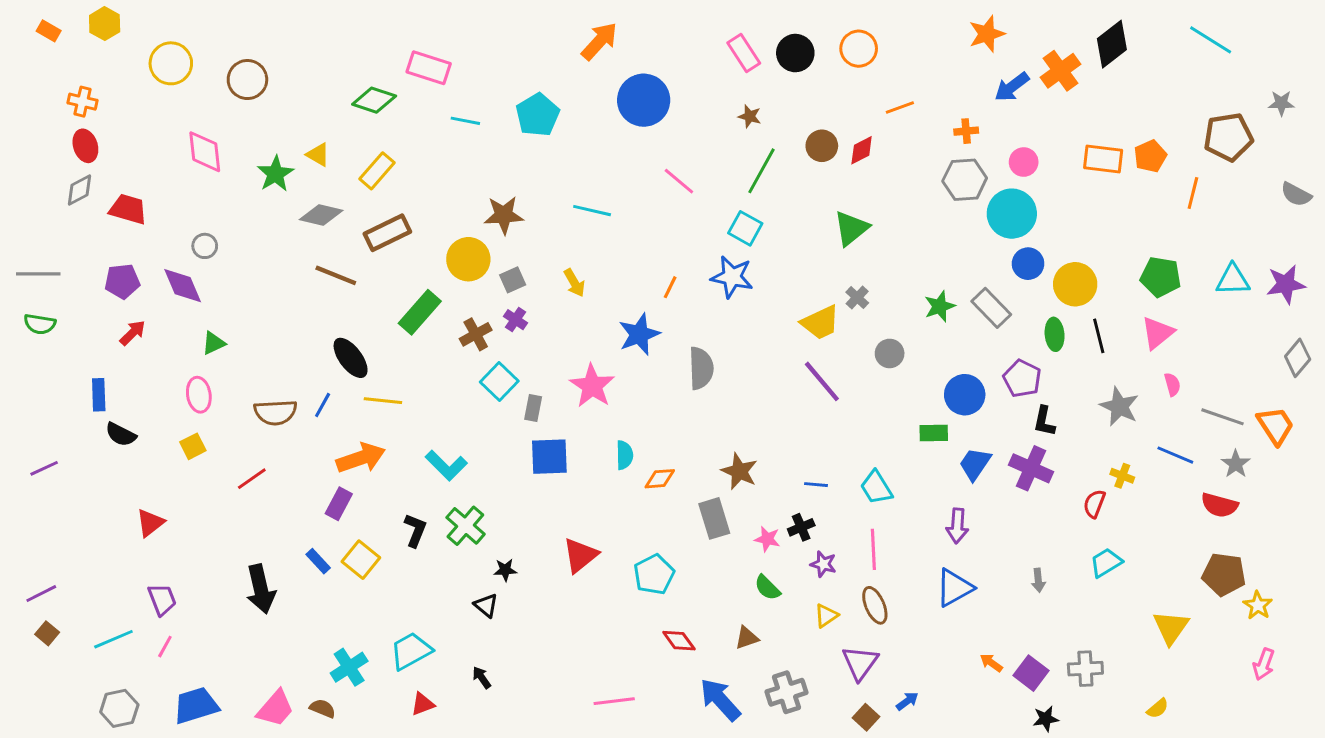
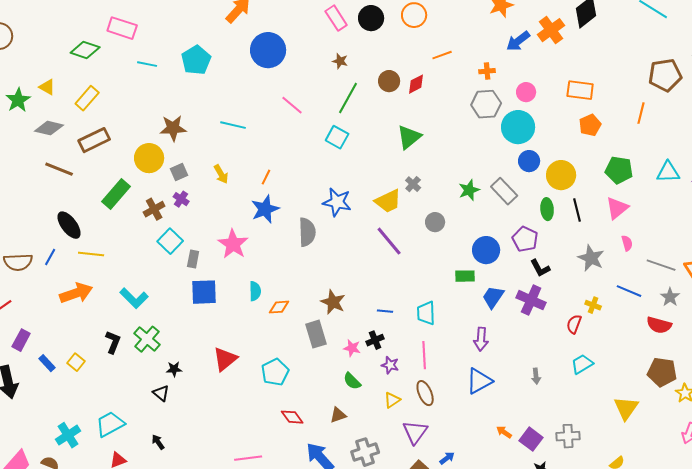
orange pentagon: (1150, 156) -> (590, 125), moved
blue star: (732, 277) -> (337, 202), moved
orange line: (670, 287) -> (266, 177), moved
black L-shape: (1044, 421) -> (540, 268), turned -40
cyan trapezoid: (876, 488) -> (426, 313), turned 30
purple rectangle: (339, 504) -> (21, 340), moved
yellow square: (361, 560) -> (76, 362), size x0.7

